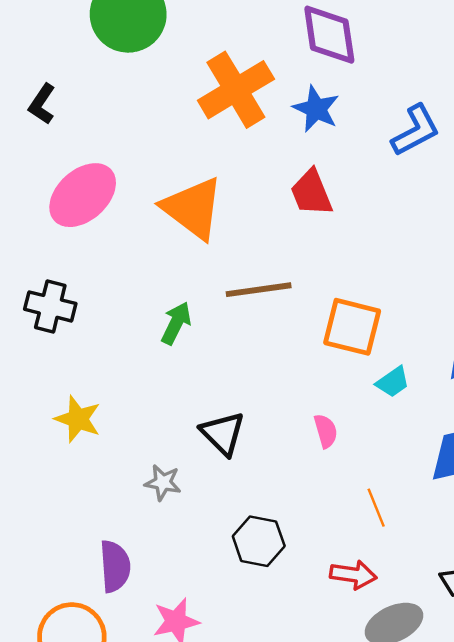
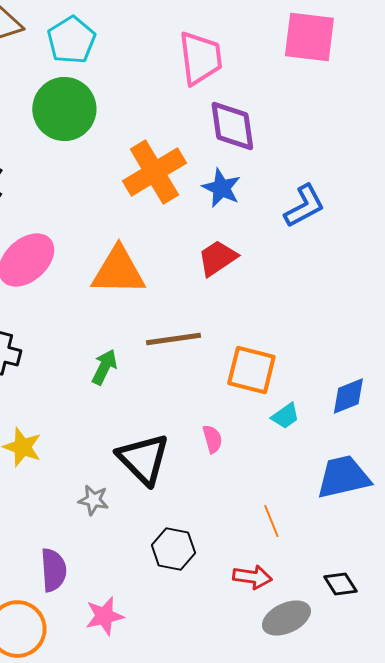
red trapezoid: (311, 193) -> (217, 258), turned 78
orange triangle: (193, 208) -> (118, 271), turned -36
pink semicircle: (326, 431) -> (212, 439), moved
black triangle: (223, 433) -> (143, 459), size x1.4

